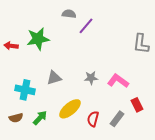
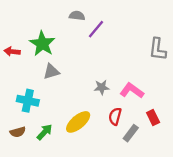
green star: (38, 39) -> (42, 44), turned -30
gray triangle: (54, 78) -> (51, 72), moved
red semicircle: (93, 119) -> (115, 116), moved

